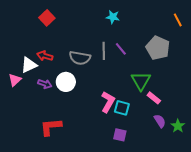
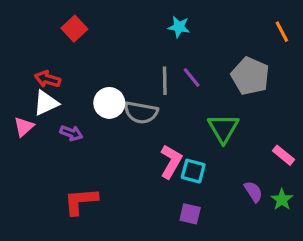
red arrow: (45, 56) -> (48, 79), moved
gray semicircle: (80, 58) -> (141, 112), moved
white circle: (66, 82) -> (109, 103), moved
pink rectangle: (154, 98) -> (283, 155), moved

